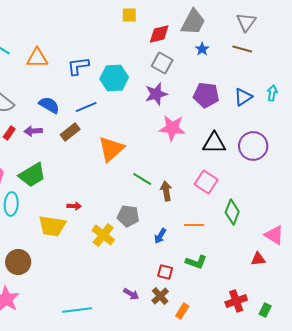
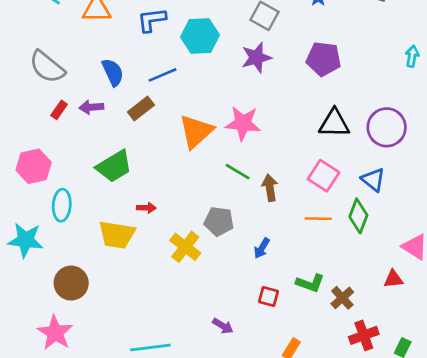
blue triangle: (243, 97) -> (373, 180), moved, turned -48
blue semicircle: (49, 105) -> (113, 72), turned 35
pink star: (172, 128) -> (243, 123), moved
green trapezoid: (32, 175) -> (114, 166), moved
orange line: (194, 225) -> (318, 219), moved
brown cross: (160, 296) -> (342, 298), moved

